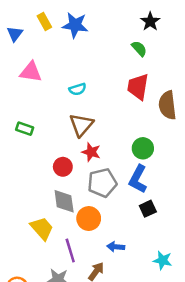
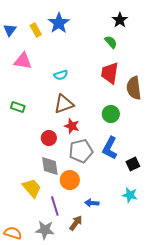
yellow rectangle: (44, 21) -> (36, 30), moved
blue star: (75, 25) -> (59, 23), turned 30
brown triangle: (81, 125) -> (64, 104), turned 30
green circle: (143, 148) -> (111, 114), moved
black square: (148, 209) -> (133, 164), moved
cyan star: (163, 260) -> (130, 195), moved

